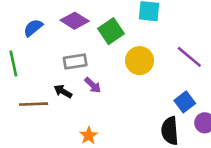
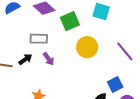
black arrow: (63, 91) -> (25, 59), turned 104

